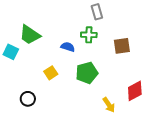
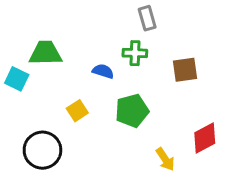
green trapezoid: (30, 35) -> (45, 53), turned 145
black circle: (28, 99) -> (42, 150), size x1.6

